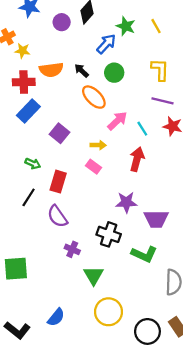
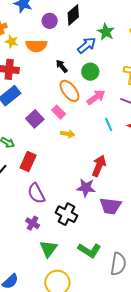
orange semicircle: (51, 70) -> (36, 46), moved
pink arrow: (117, 121) -> (96, 97), moved
red arrow: (137, 159) -> (99, 166), moved
pink rectangle: (93, 167) -> (59, 112), moved
purple semicircle: (57, 216) -> (36, 193), moved
green L-shape: (144, 254) -> (89, 250), moved

